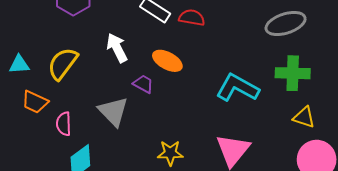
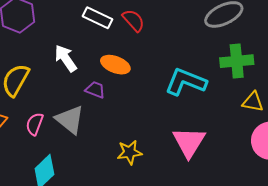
red semicircle: (192, 18) -> (133, 20), turned 45
pink semicircle: (64, 124) -> (35, 124), moved, turned 30

